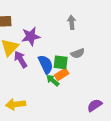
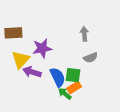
gray semicircle: (78, 53) -> (91, 58), moved
purple arrow: (21, 59) -> (32, 72), turned -42

